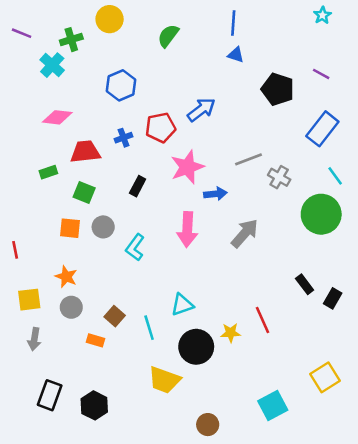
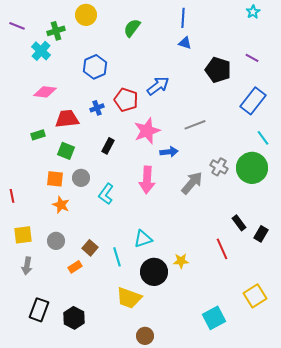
red pentagon: (161, 127) -> (126, 100), turned 30
gray cross: (279, 177) -> (219, 167), moved
orange star: (66, 277) -> (61, 205), moved
red line: (263, 320) -> (222, 249), moved
orange rectangle: (95, 340) -> (75, 267), turned -48
brown circle: (208, 425) -> (145, 336), moved

